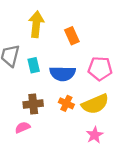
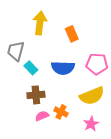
cyan rectangle: (34, 65) -> (31, 68), moved, turned -32
orange cross: (66, 103) -> (61, 112), moved
pink semicircle: (23, 127) -> (42, 116), moved

